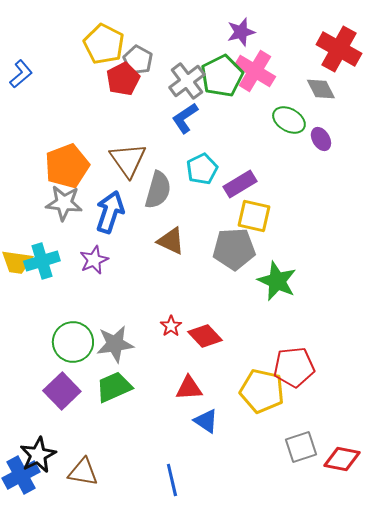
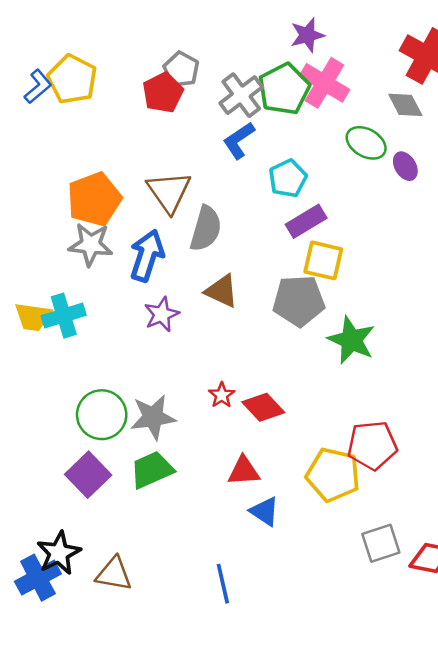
yellow pentagon: (104, 44) -> (72, 79), moved
cyan pentagon: (202, 169) -> (288, 178), moved
purple star: (94, 260) -> (162, 314), moved

